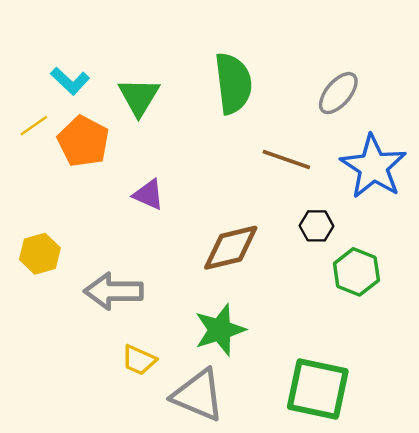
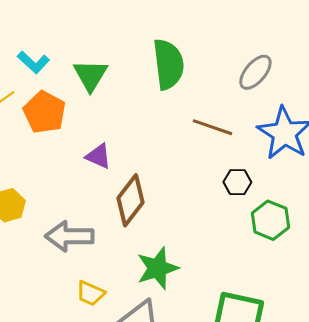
brown diamond: (231, 248) -> (130, 200), moved, turned -39

